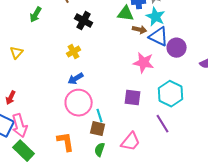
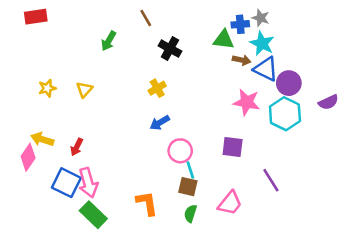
cyan hexagon: (171, 94) -> (285, 114), moved
pink circle: (79, 103) -> (180, 151), moved, size x0.7

